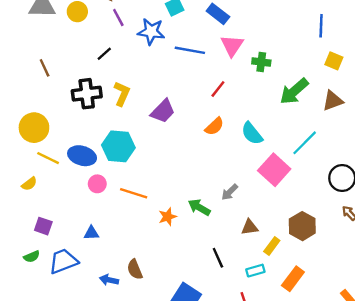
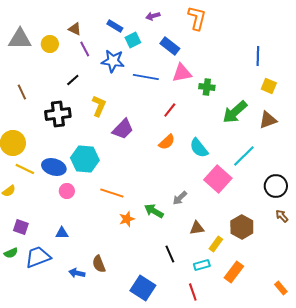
pink triangle: (232, 46) -> (182, 73), turned 45
yellow L-shape: (122, 94) -> (99, 106), moved
orange line: (134, 193) -> (112, 193), moved

